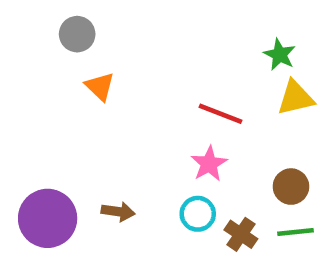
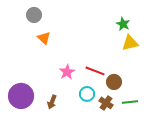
red line: (220, 114) -> (95, 71), moved
pink star: (209, 164) -> (67, 72), moved
brown circle: (291, 187) -> (114, 82), moved
brown arrow: (118, 212) -> (52, 102), moved, turned 104

